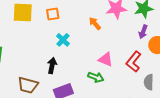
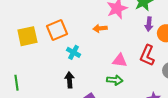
orange square: (53, 14) -> (57, 30), size x1.5
orange arrow: (95, 23) -> (100, 28), turned -40

